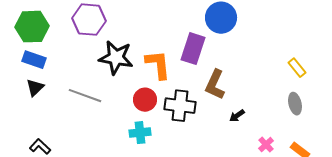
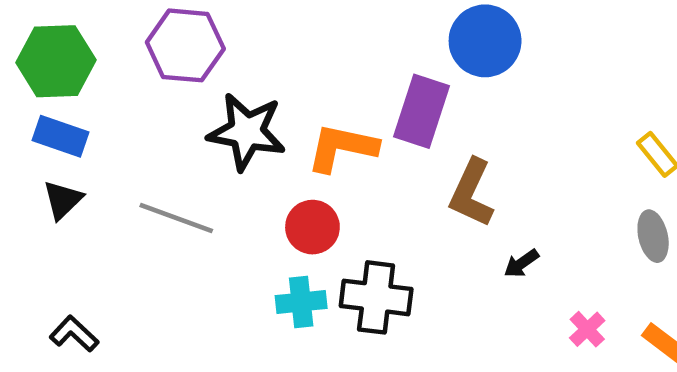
orange L-shape: (158, 65) -> (342, 148), turned -72
black cross: (180, 106) -> (376, 297), moved

